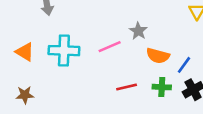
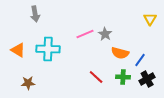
pink line: (110, 47) -> (85, 34), moved
red line: (127, 87) -> (96, 77), turned 56
brown star: (25, 95) -> (28, 83), moved

